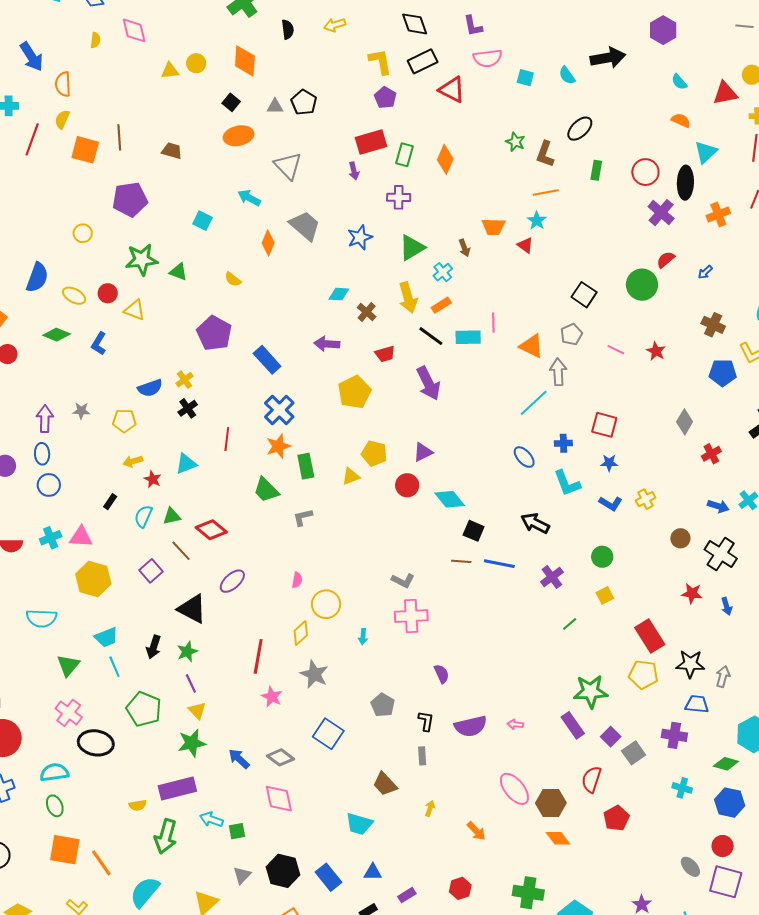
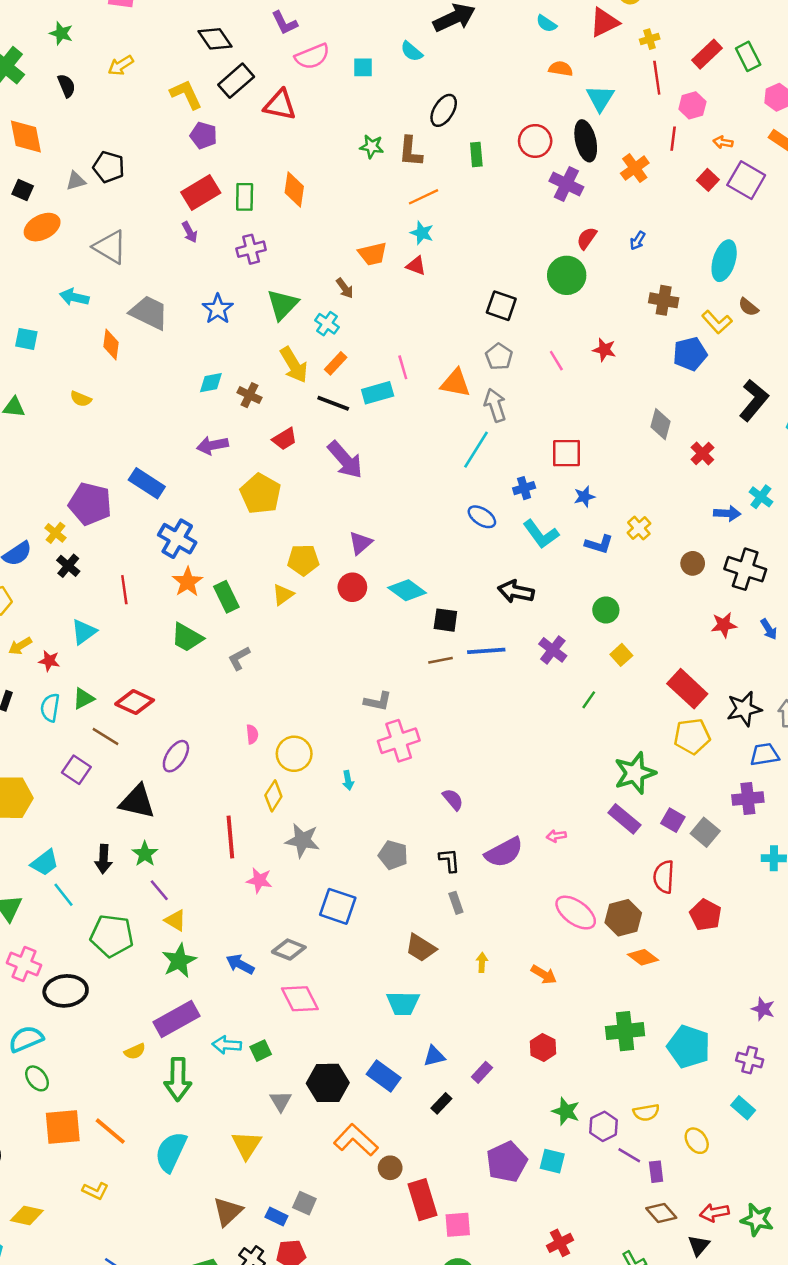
purple pentagon: (214, 333) -> (90, 504), moved
pink line: (616, 350) -> (556, 361), turned 48

